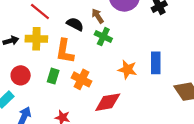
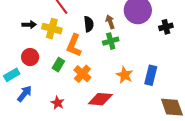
black semicircle: (75, 24) -> (89, 24), turned 42
green cross: (103, 37) -> (111, 41), turned 35

